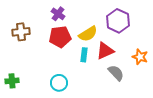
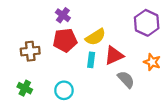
purple hexagon: (118, 21) -> (147, 23), moved
brown cross: (21, 32) -> (30, 51), moved
green cross: (12, 81) -> (25, 88), moved, turned 32

